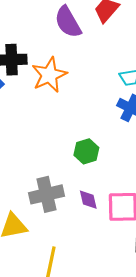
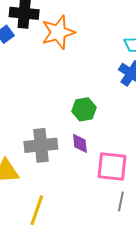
purple diamond: (88, 200) -> (80, 143), moved

